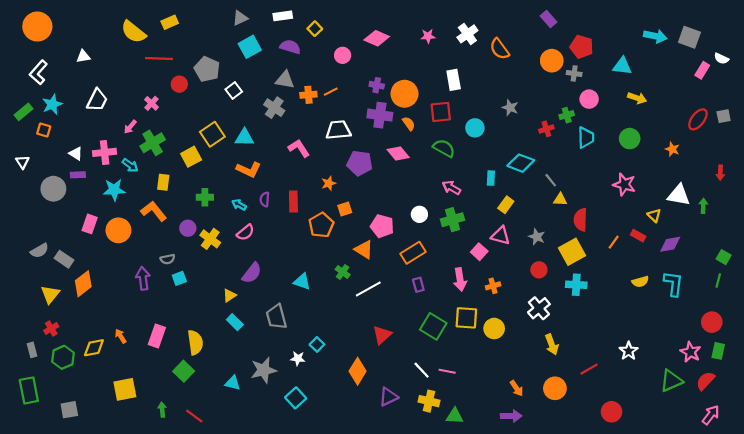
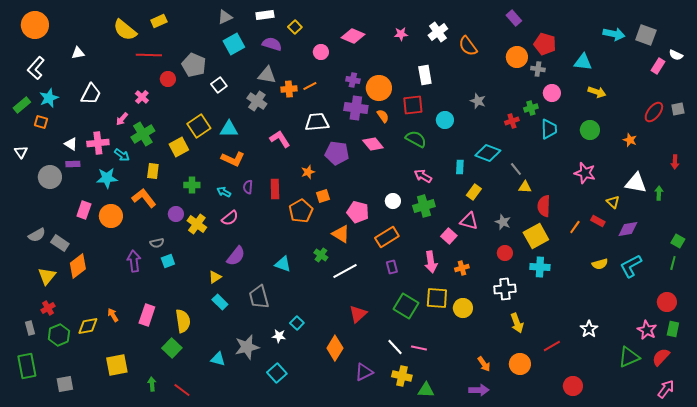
cyan L-shape: (673, 284) -> (631, 266), turned -125
white cross: (539, 308) -> (505, 289), turned 35

